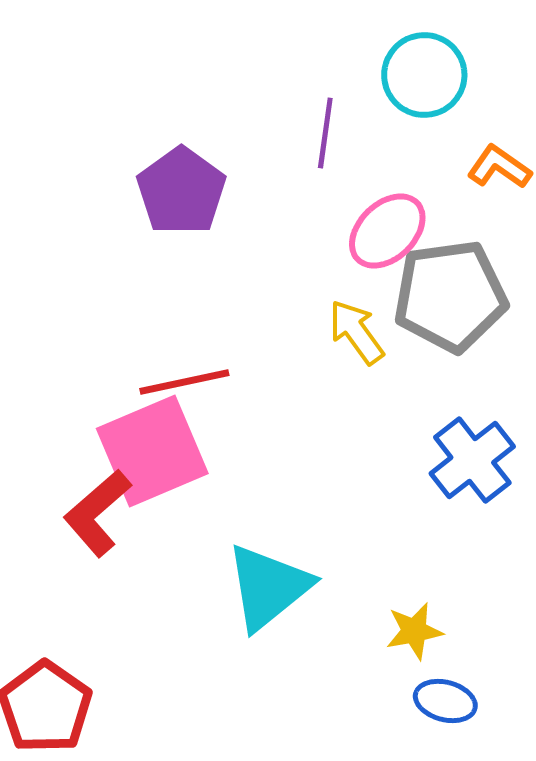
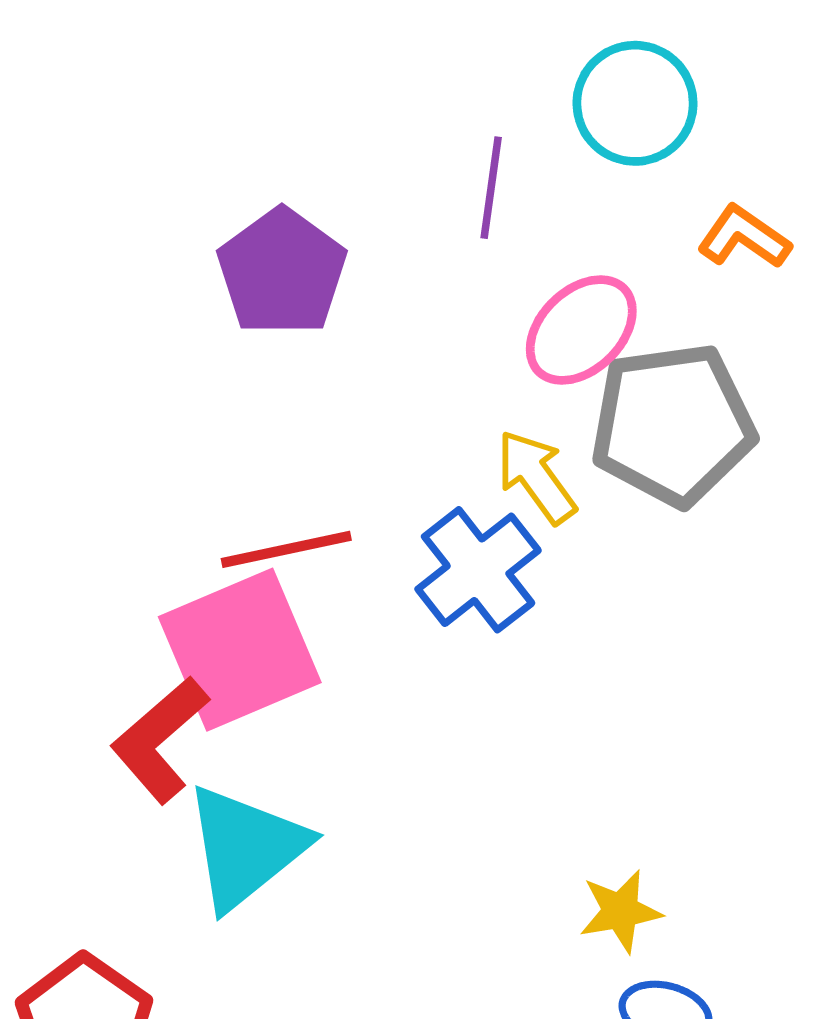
blue cross: (472, 460) -> (478, 570), moved
cyan triangle: (268, 587) -> (246, 847), moved

